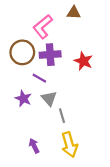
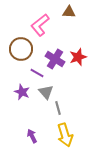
purple cross: (50, 55) -> (55, 59), moved, turned 36
red star: (83, 61) -> (78, 57), turned 30

